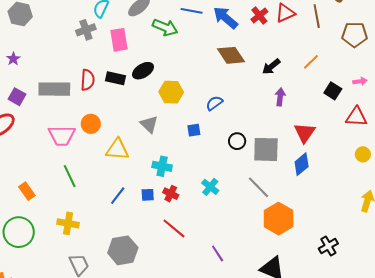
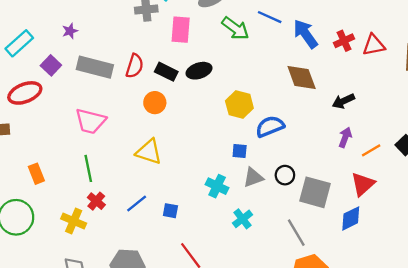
purple star: (13, 59) -> (70, 31), moved
orange line: (311, 62) -> (371, 150), moved
yellow hexagon: (171, 92) -> (239, 104), moved
blue semicircle: (214, 103) -> (270, 126), size x1.4
orange circle: (91, 124) -> (155, 103), moved
gray triangle: (149, 124) -> (253, 177), moved, turned 42
cyan cross: (162, 166) -> (217, 186), moved
red cross: (171, 194) -> (96, 201), moved

